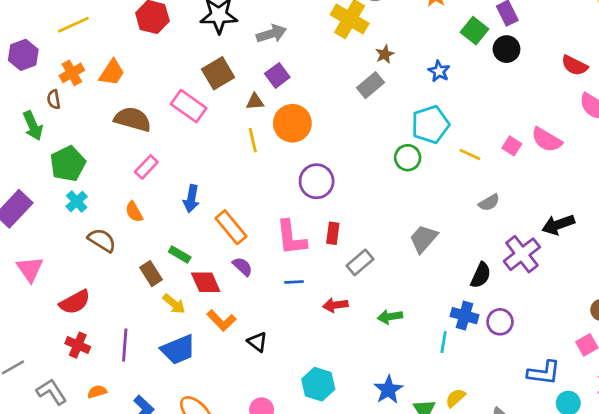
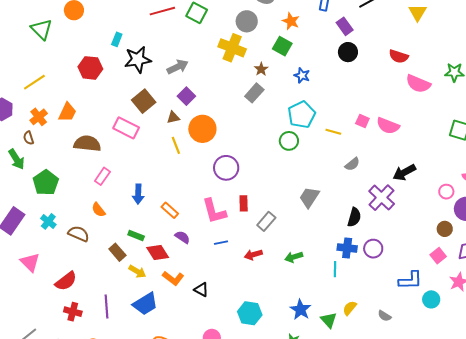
green square: (475, 31) -> (282, 46), moved
pink semicircle: (547, 140) -> (388, 126), moved
cyan cross: (77, 201) -> (48, 221), moved
orange rectangle: (231, 227) -> (170, 210), size x0.7

